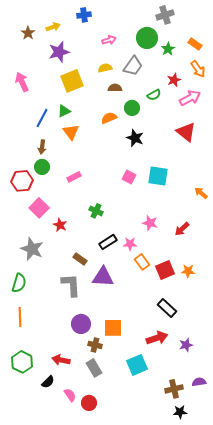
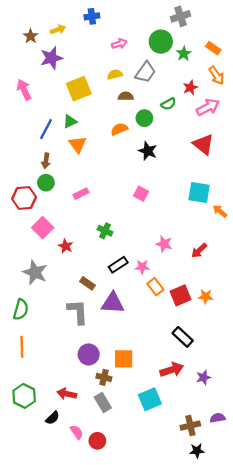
purple star: (59, 52) -> (51, 58), moved
cyan square: (158, 176) -> (199, 193), moved

